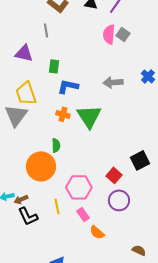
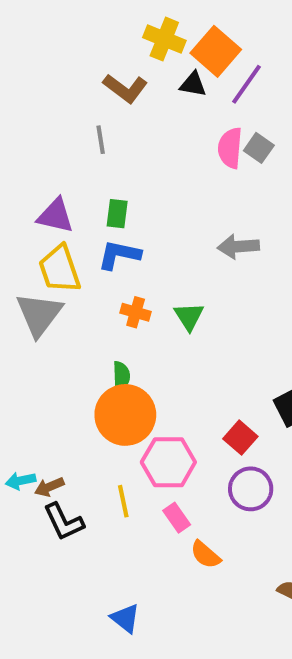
purple triangle: (24, 53) -> (55, 216), moved
blue L-shape: (68, 86) -> (119, 255), moved
green triangle: (89, 116) -> (189, 316), size x0.6
orange circle: (41, 166) -> (125, 415), moved

